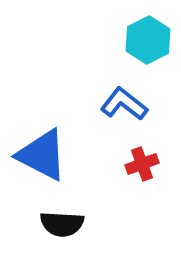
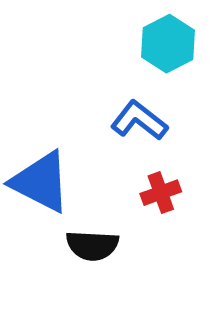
black semicircle: (62, 224) -> (92, 245), moved

